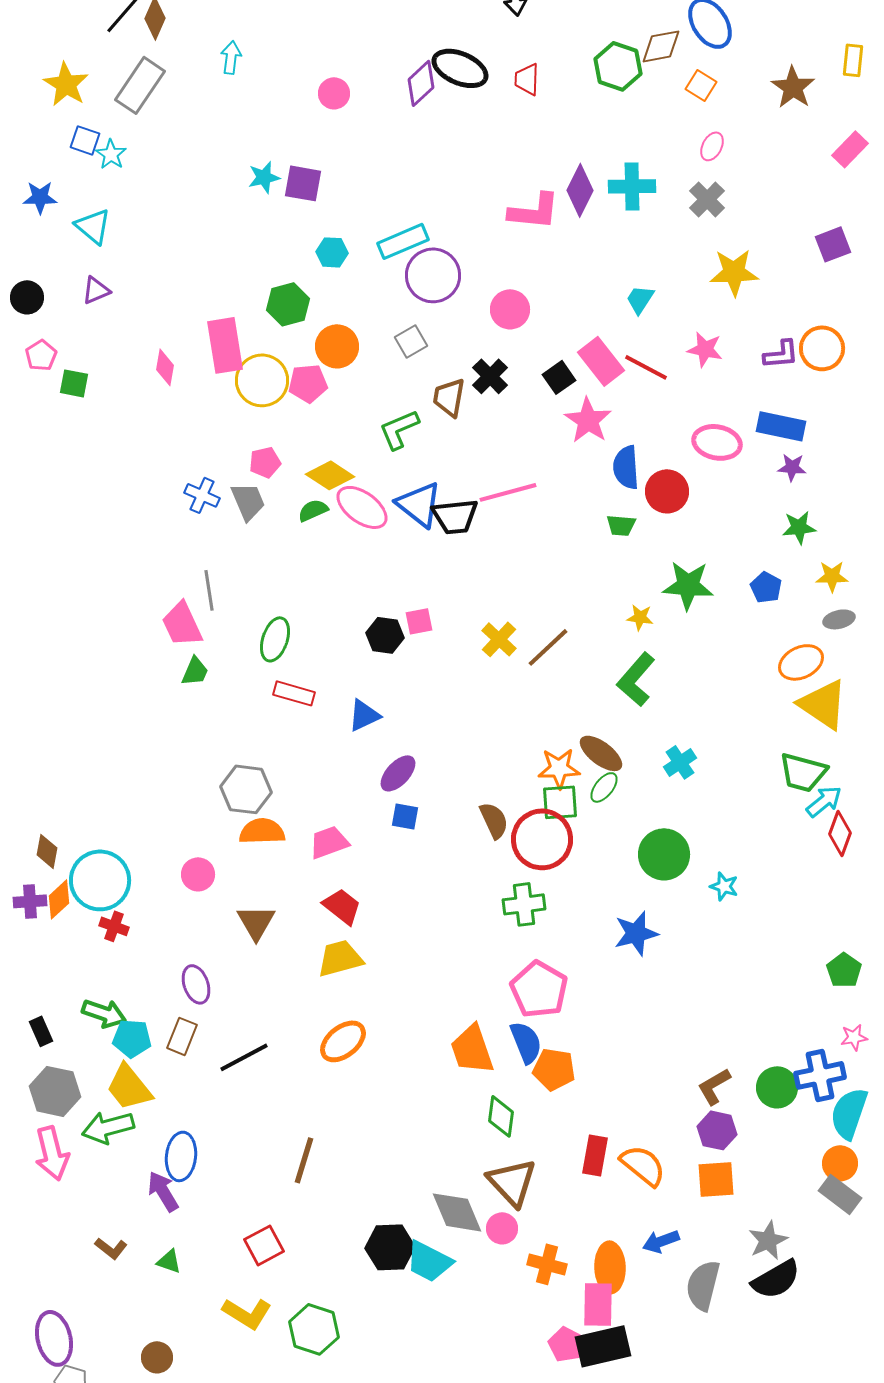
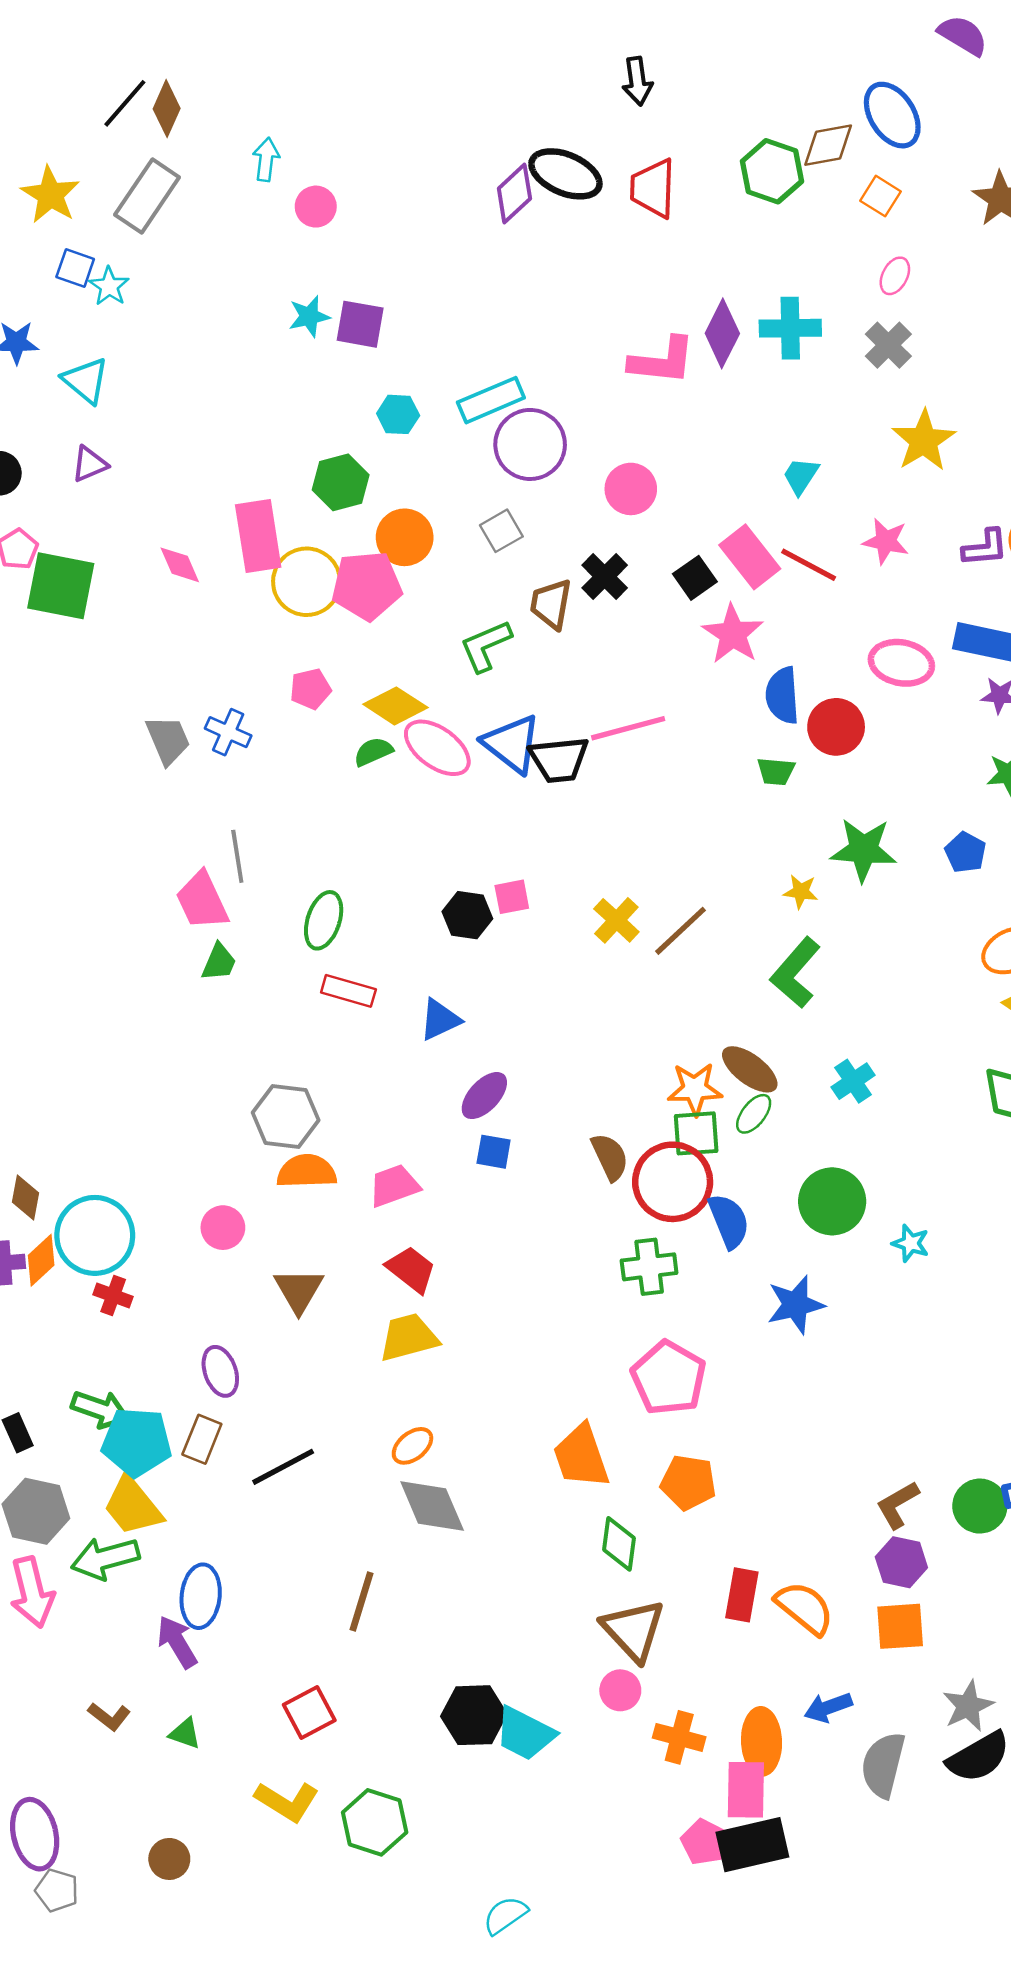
red trapezoid: (527, 79) -> (653, 188), size x1.4
pink circle: (334, 93) -> (316, 207), moved
yellow star: (734, 272) -> (924, 441), turned -30
pink diamond: (165, 367) -> (180, 565), turned -33
green square: (74, 383) -> (61, 586), size x1.8
pink pentagon: (308, 383) -> (367, 586), size x1.4
gray trapezoid: (248, 501) -> (168, 740), moved
cyan pentagon: (132, 1038) -> (137, 1442), size x1.4
orange ellipse: (343, 1041) -> (412, 1446), size x0.7
blue semicircle: (526, 1042) -> (729, 1221), moved
gray diamond: (457, 1212) -> (432, 1506), moved

